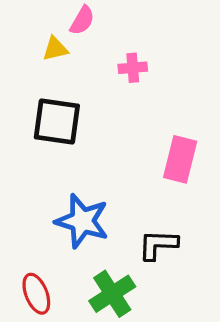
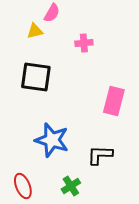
green cross: (112, 294) -> (71, 186), size x0.7

